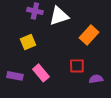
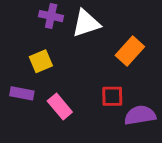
purple rectangle: (15, 76) -> (22, 93), moved
purple semicircle: (96, 79) -> (140, 115), size x1.5

